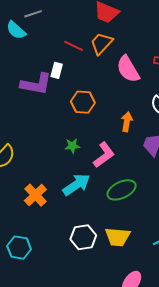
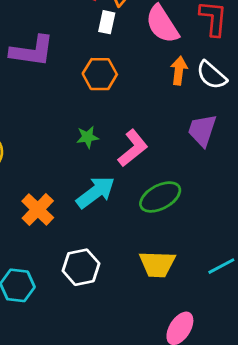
white rectangle: (57, 70) -> (107, 22), moved
orange arrow: (127, 122) -> (179, 71), moved
white hexagon: (83, 237) -> (81, 267), moved

